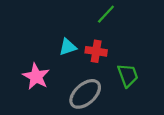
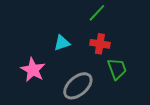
red cross: (96, 51) -> (100, 44), moved

